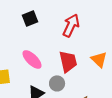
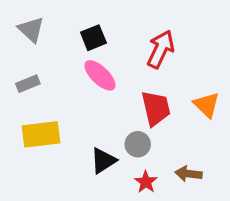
pink ellipse: (32, 59) -> (100, 75), moved

